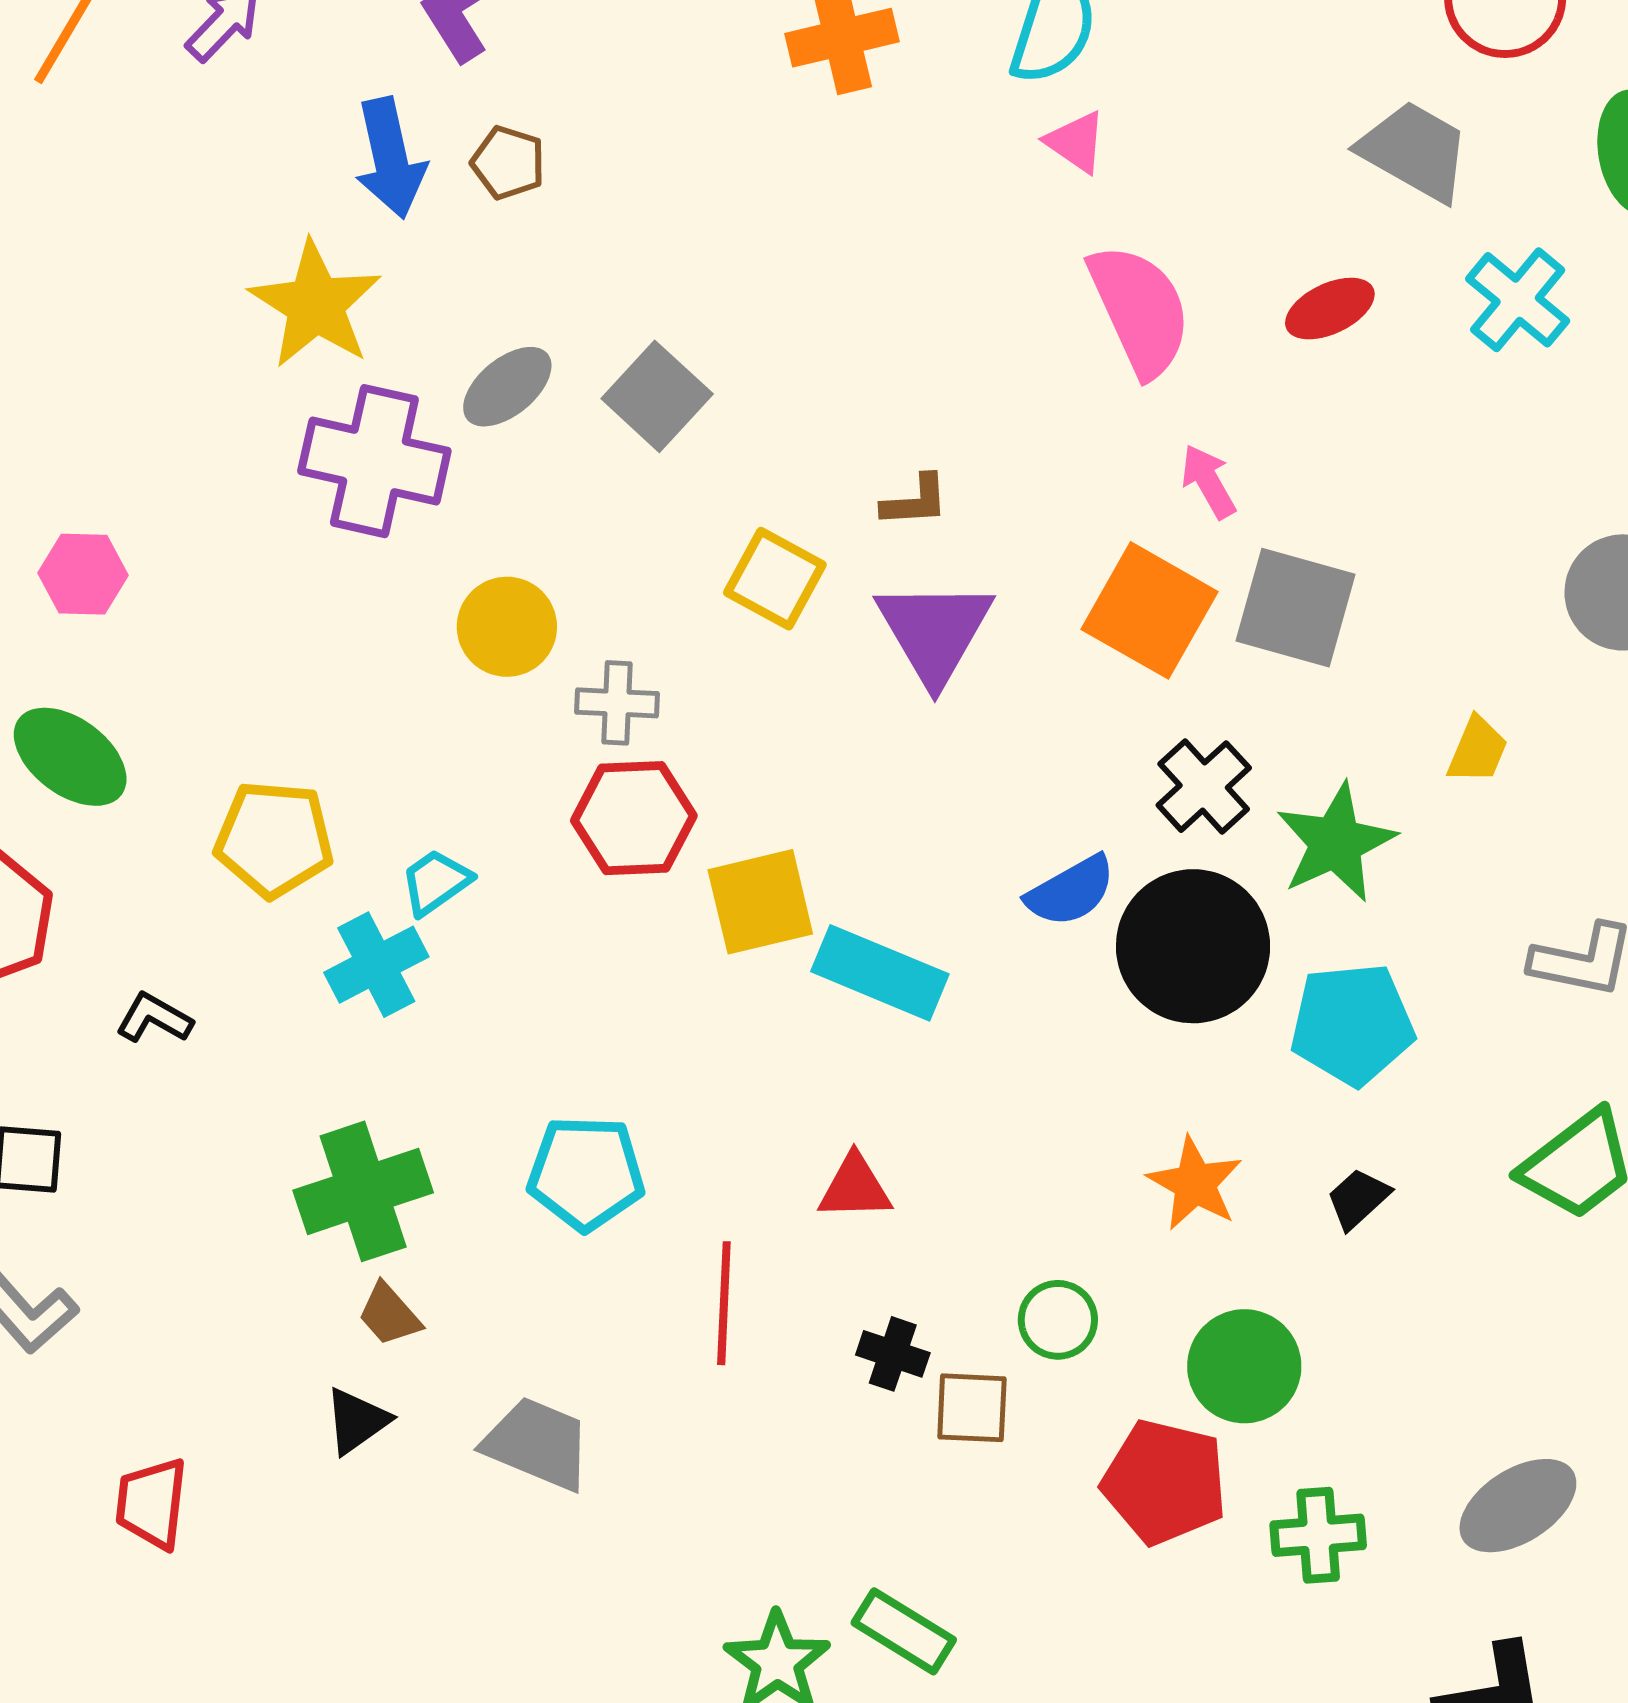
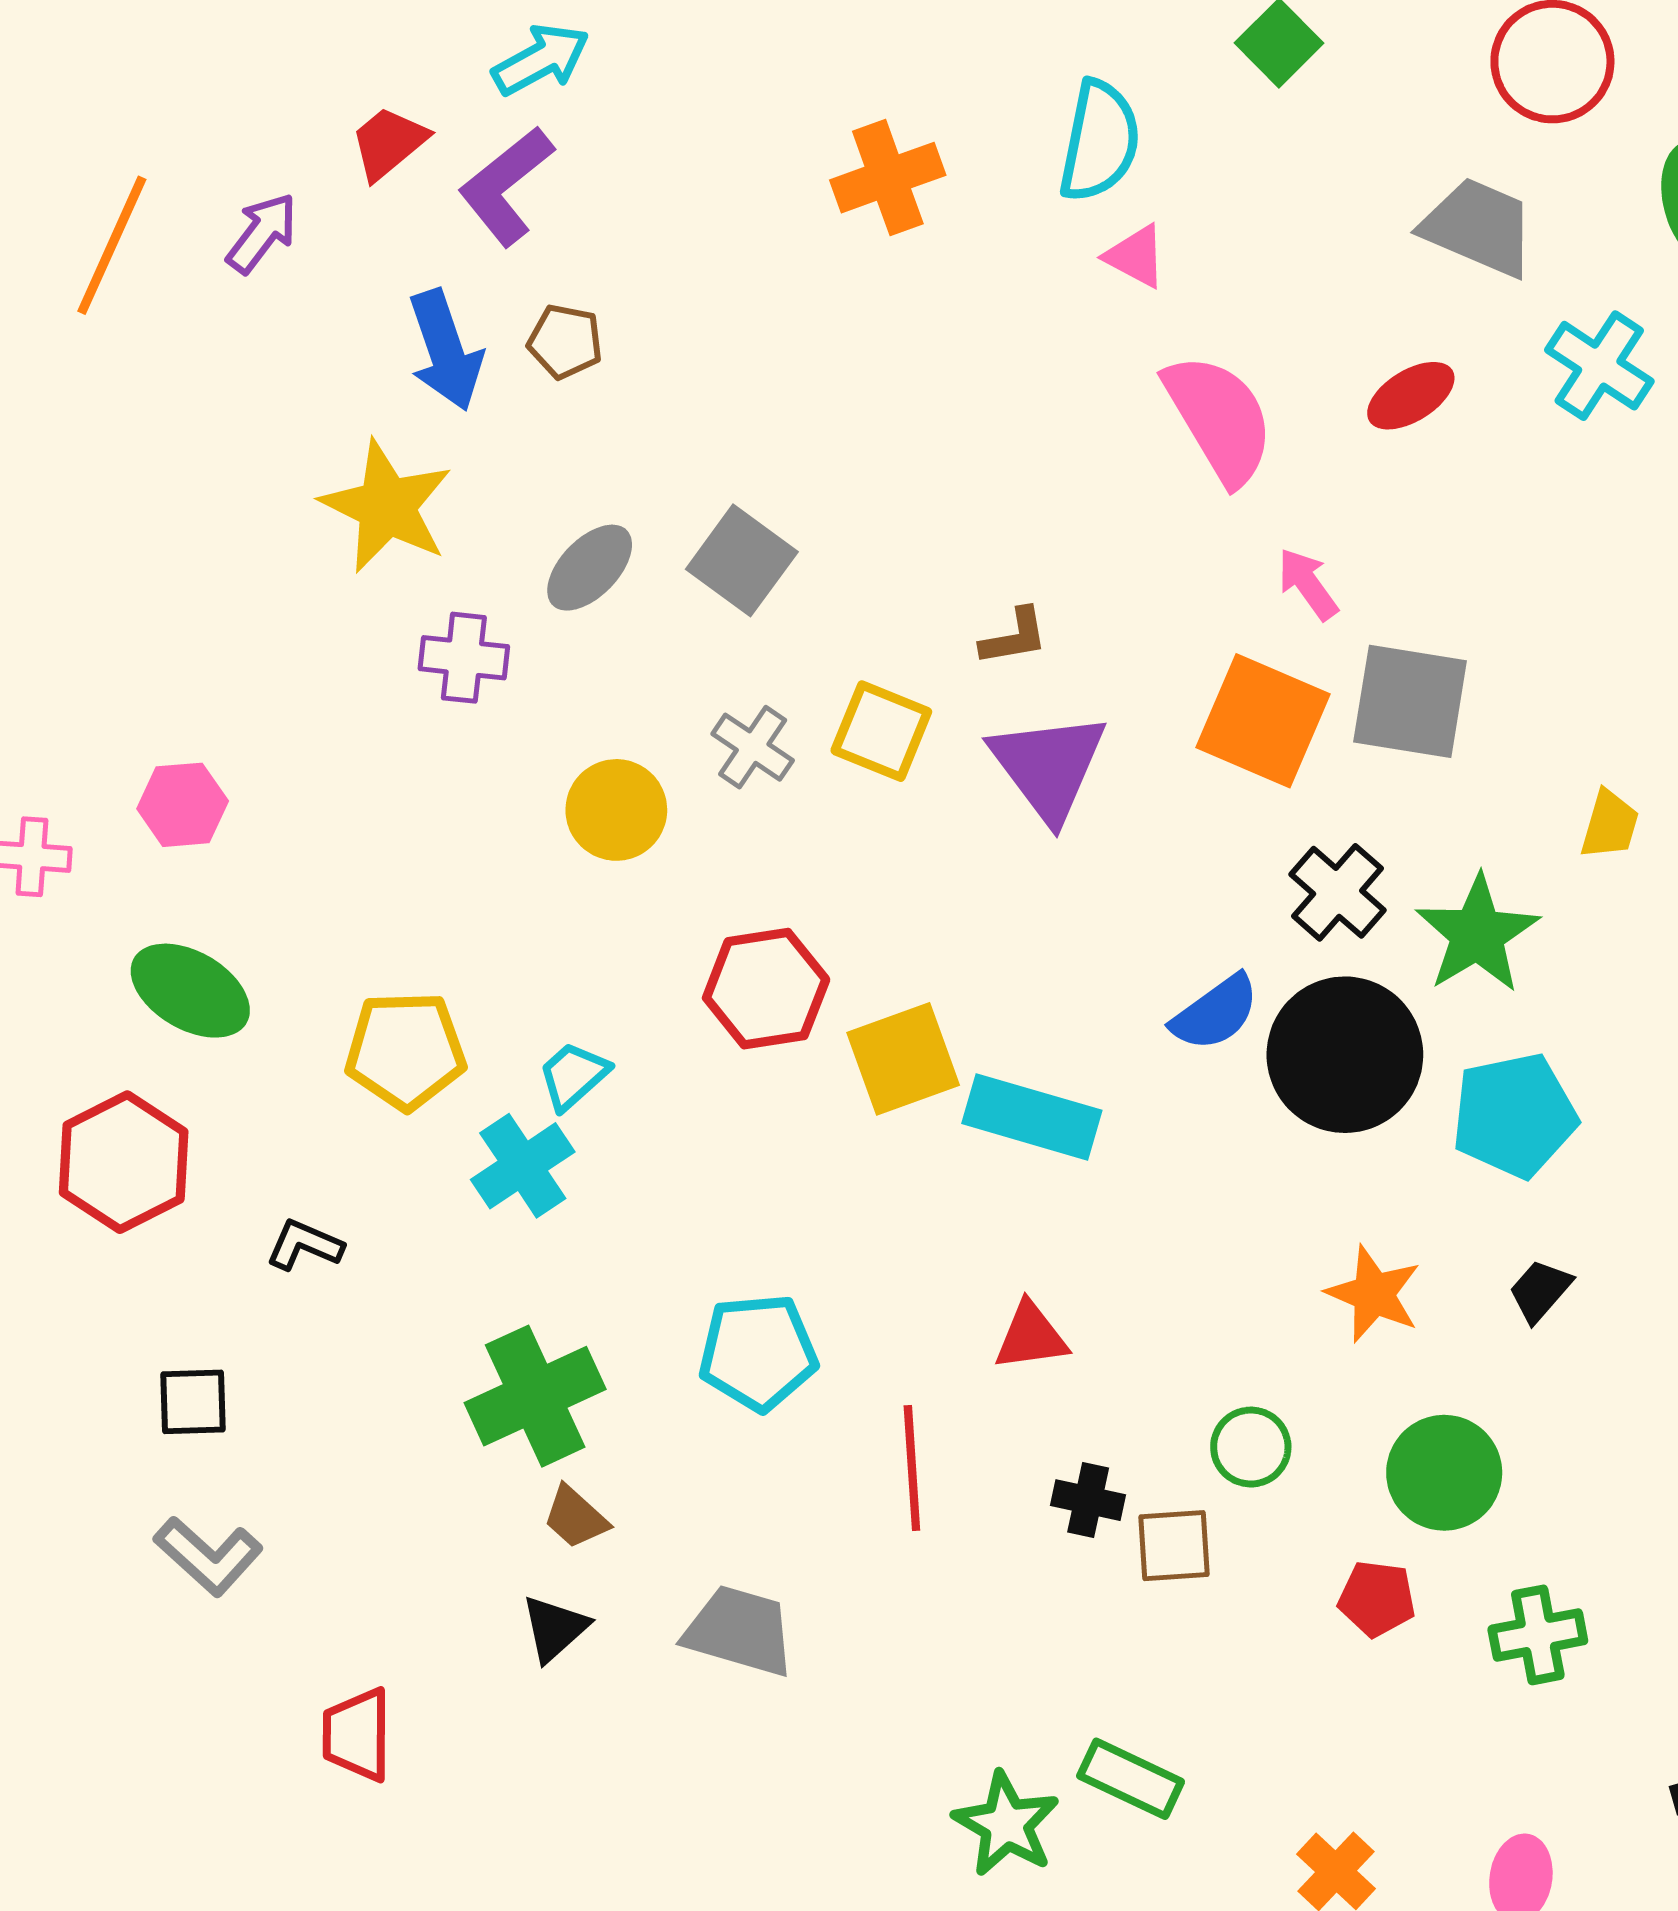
purple cross: (374, 461) -> (464, 658), size x0.6
gray cross: (617, 703) -> (753, 747), moved, turned 38
red pentagon: (1165, 1482) -> (1377, 1599), size x0.6

